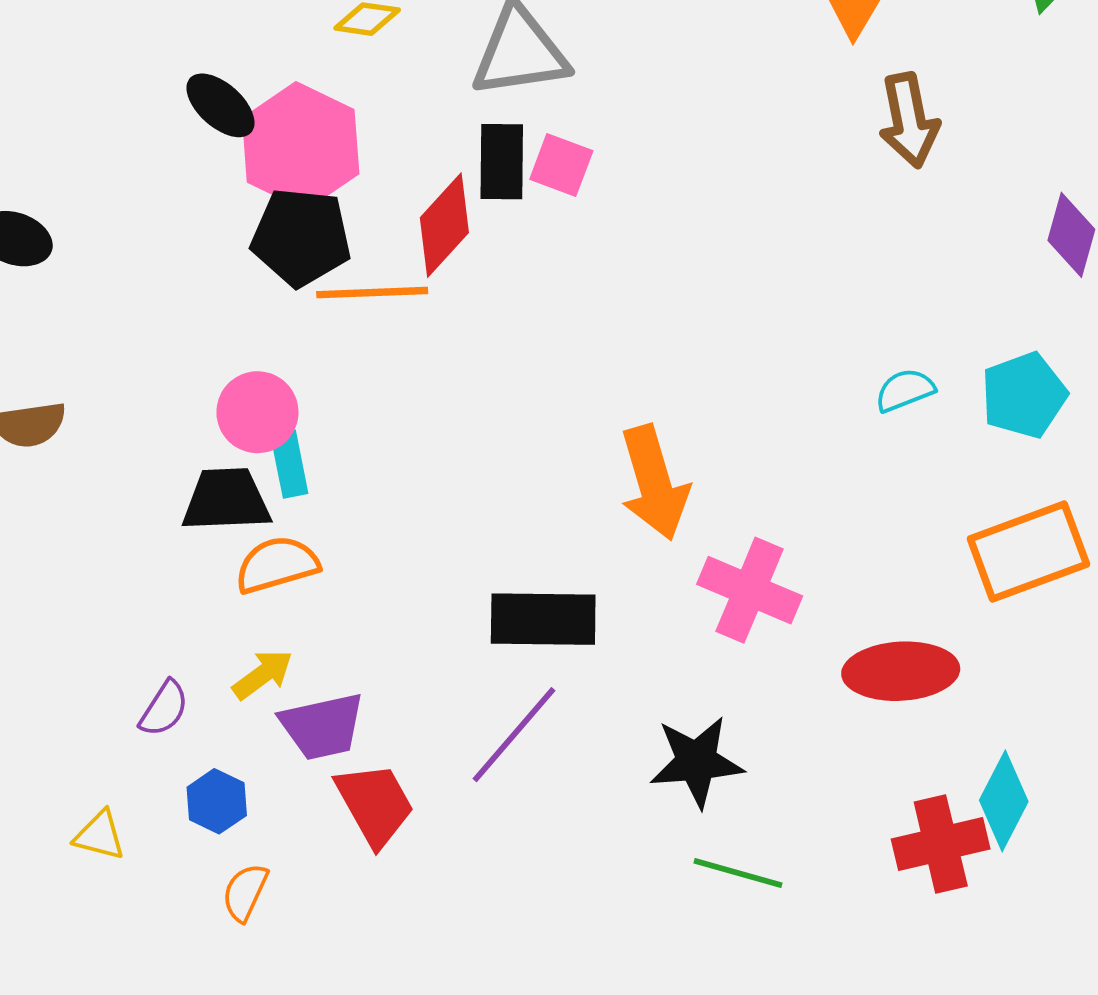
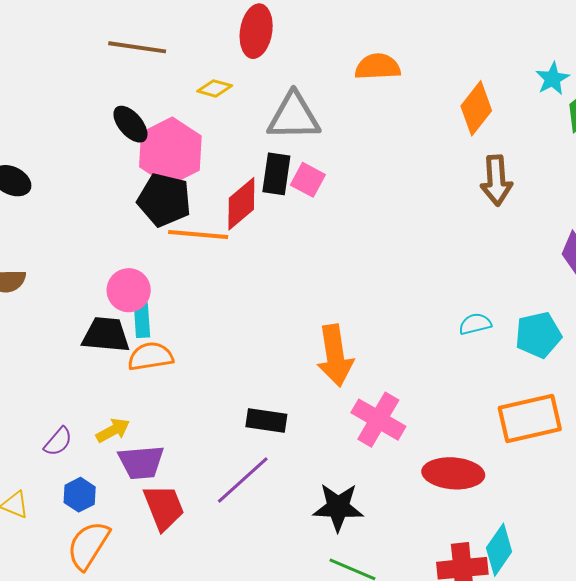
orange semicircle: (277, 565) -> (151, 356), moved
black rectangle: (543, 619) -> (266, 421), size x0.7
orange semicircle: (245, 892) -> (88, 545), size x1.6

